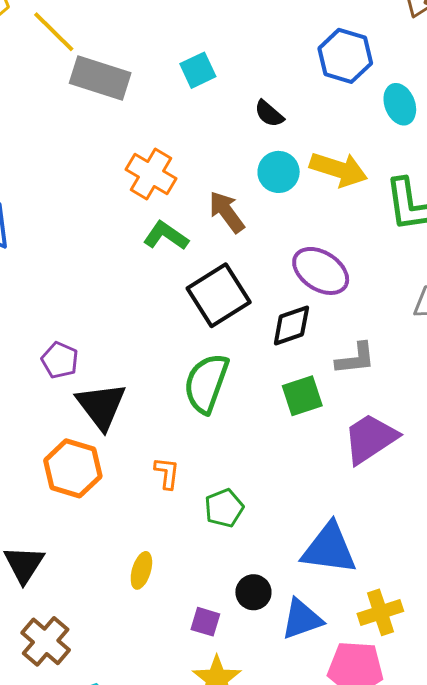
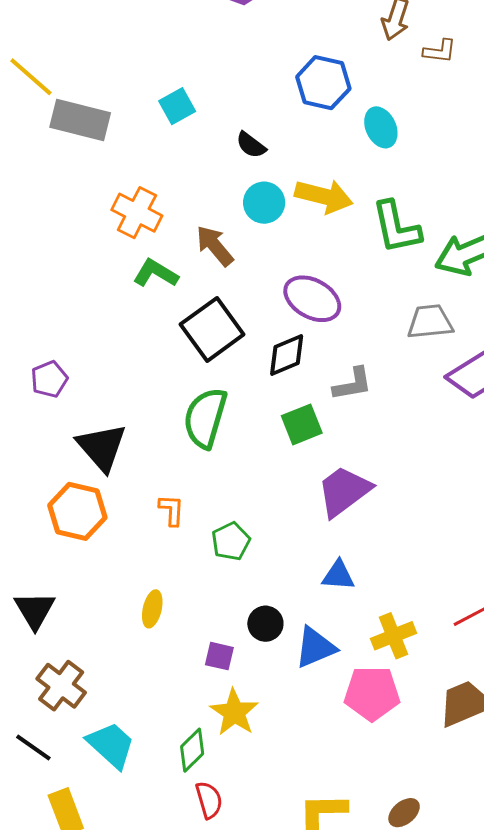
purple pentagon: (60, 360) -> (49, 379), moved, turned 30
purple trapezoid: (370, 439) -> (344, 491), moved
blue triangle: (329, 549) -> (338, 575), size x0.6

